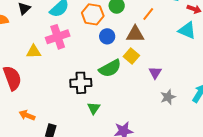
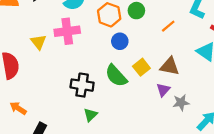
brown triangle: (135, 34) -> (170, 66), moved
yellow triangle: (34, 52) -> (39, 42), turned 42
green semicircle: (110, 68) -> (116, 76), turned 65
gray star: (168, 97) -> (181, 103), moved

